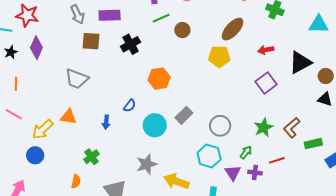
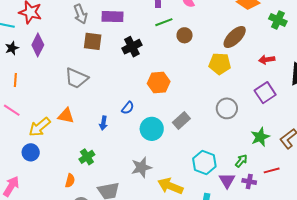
gray circle: (220, 126) -> (227, 108), moved

